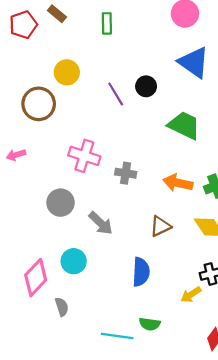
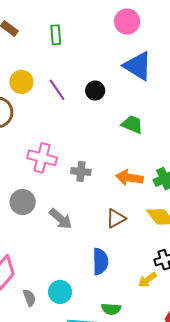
purple line: (116, 94) -> (57, 90), moved
green trapezoid: (184, 125) -> (132, 124), size x0.7
cyan circle: (74, 261) -> (60, 292), moved

